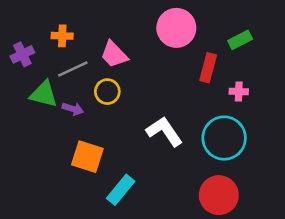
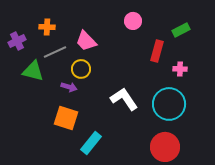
pink circle: (176, 28) -> (133, 21), size x0.6
purple arrow: (73, 109) -> (69, 87), moved

